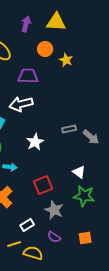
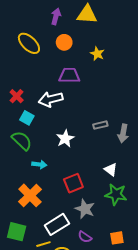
orange circle: (45, 49) -> (64, 42), moved
purple trapezoid: (28, 76) -> (69, 75), moved
gray arrow: (91, 137) -> (123, 133), turned 60
white rectangle: (27, 225) -> (57, 224), size x1.6

